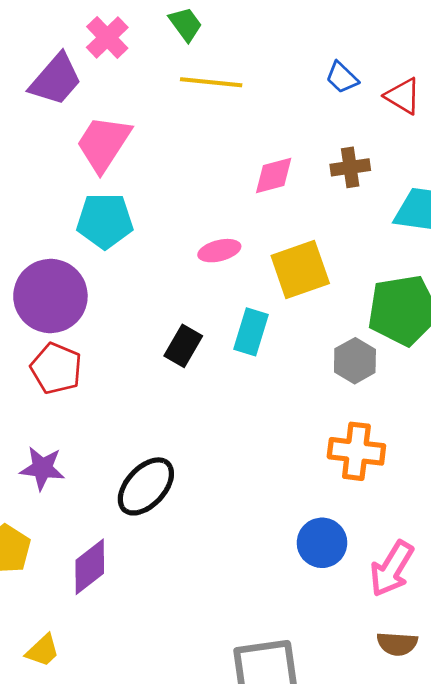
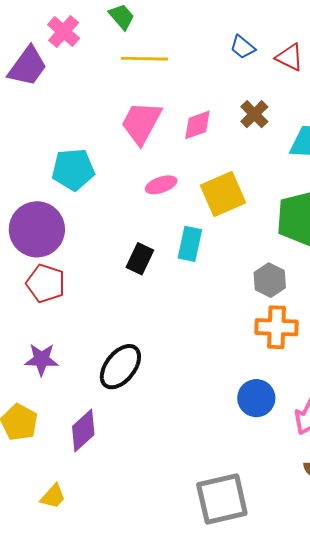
pink trapezoid: (103, 144) -> (141, 123), moved
brown cross: (350, 167) -> (254, 114), turned -32
gray hexagon: (355, 361) -> (270, 280), moved

